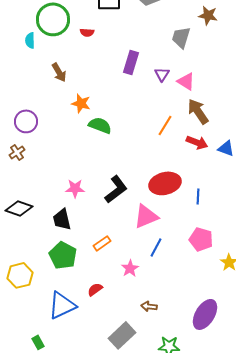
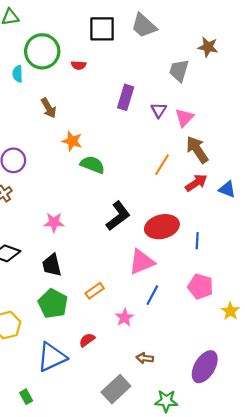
pink triangle: (186, 81) -> (184, 118), turned 42
red arrow: (197, 142) -> (196, 183), turned -55
pink star: (75, 188) -> (54, 222), moved
black L-shape: (116, 189) -> (118, 216), moved

